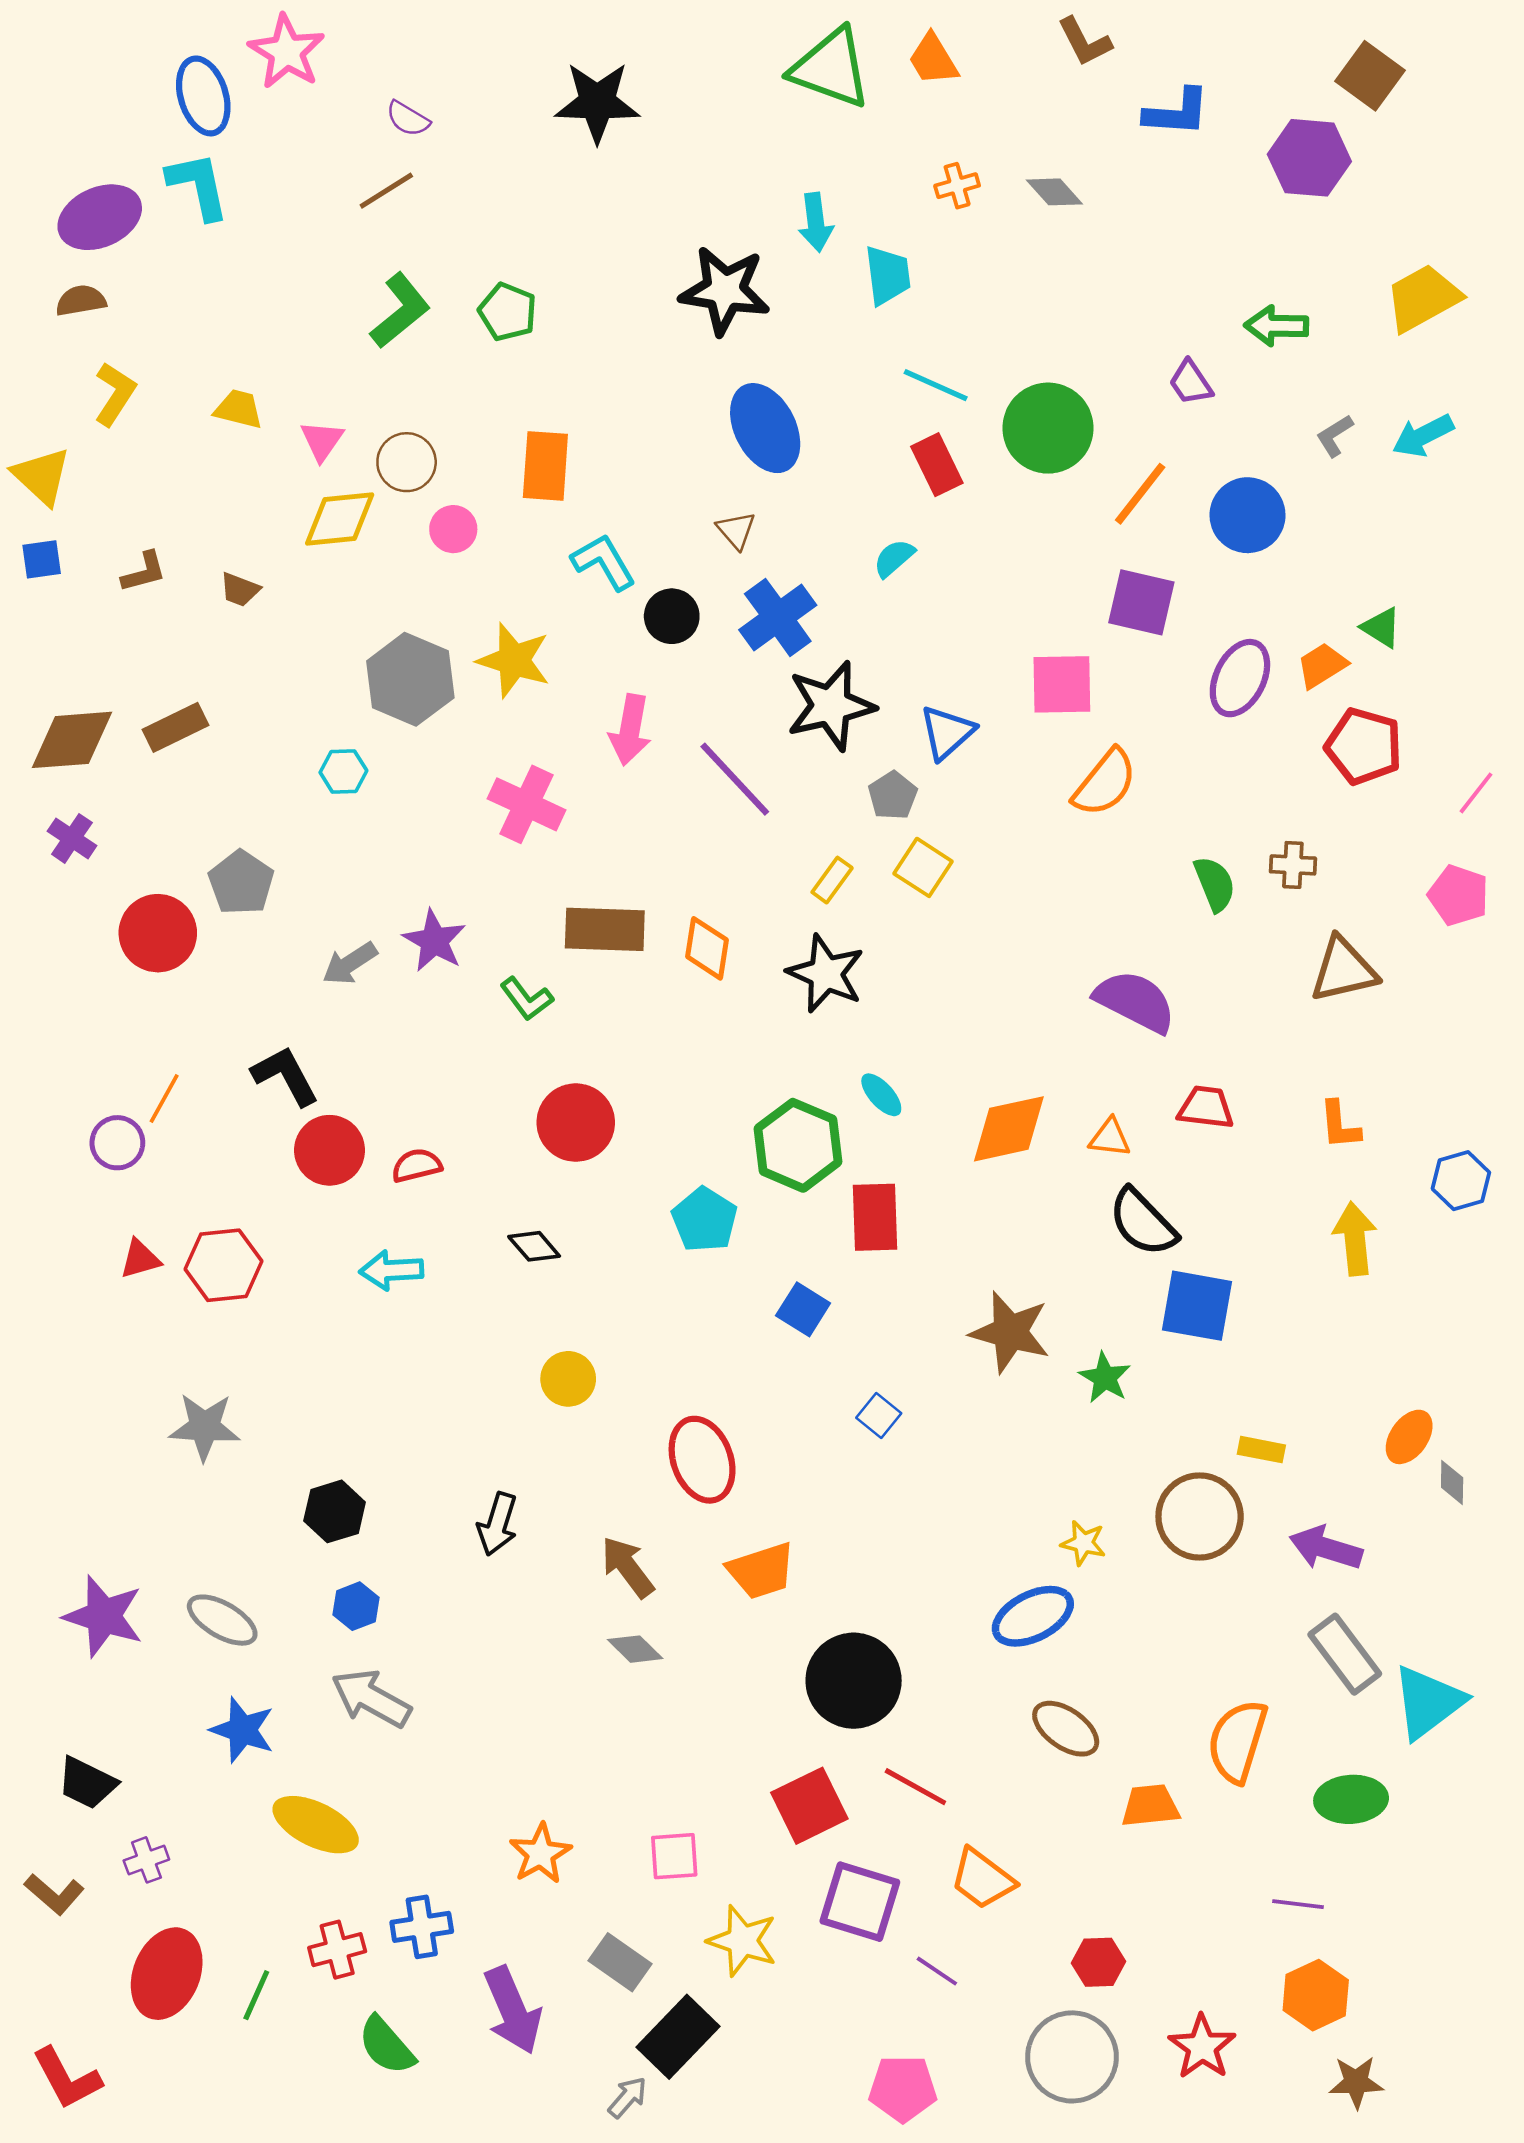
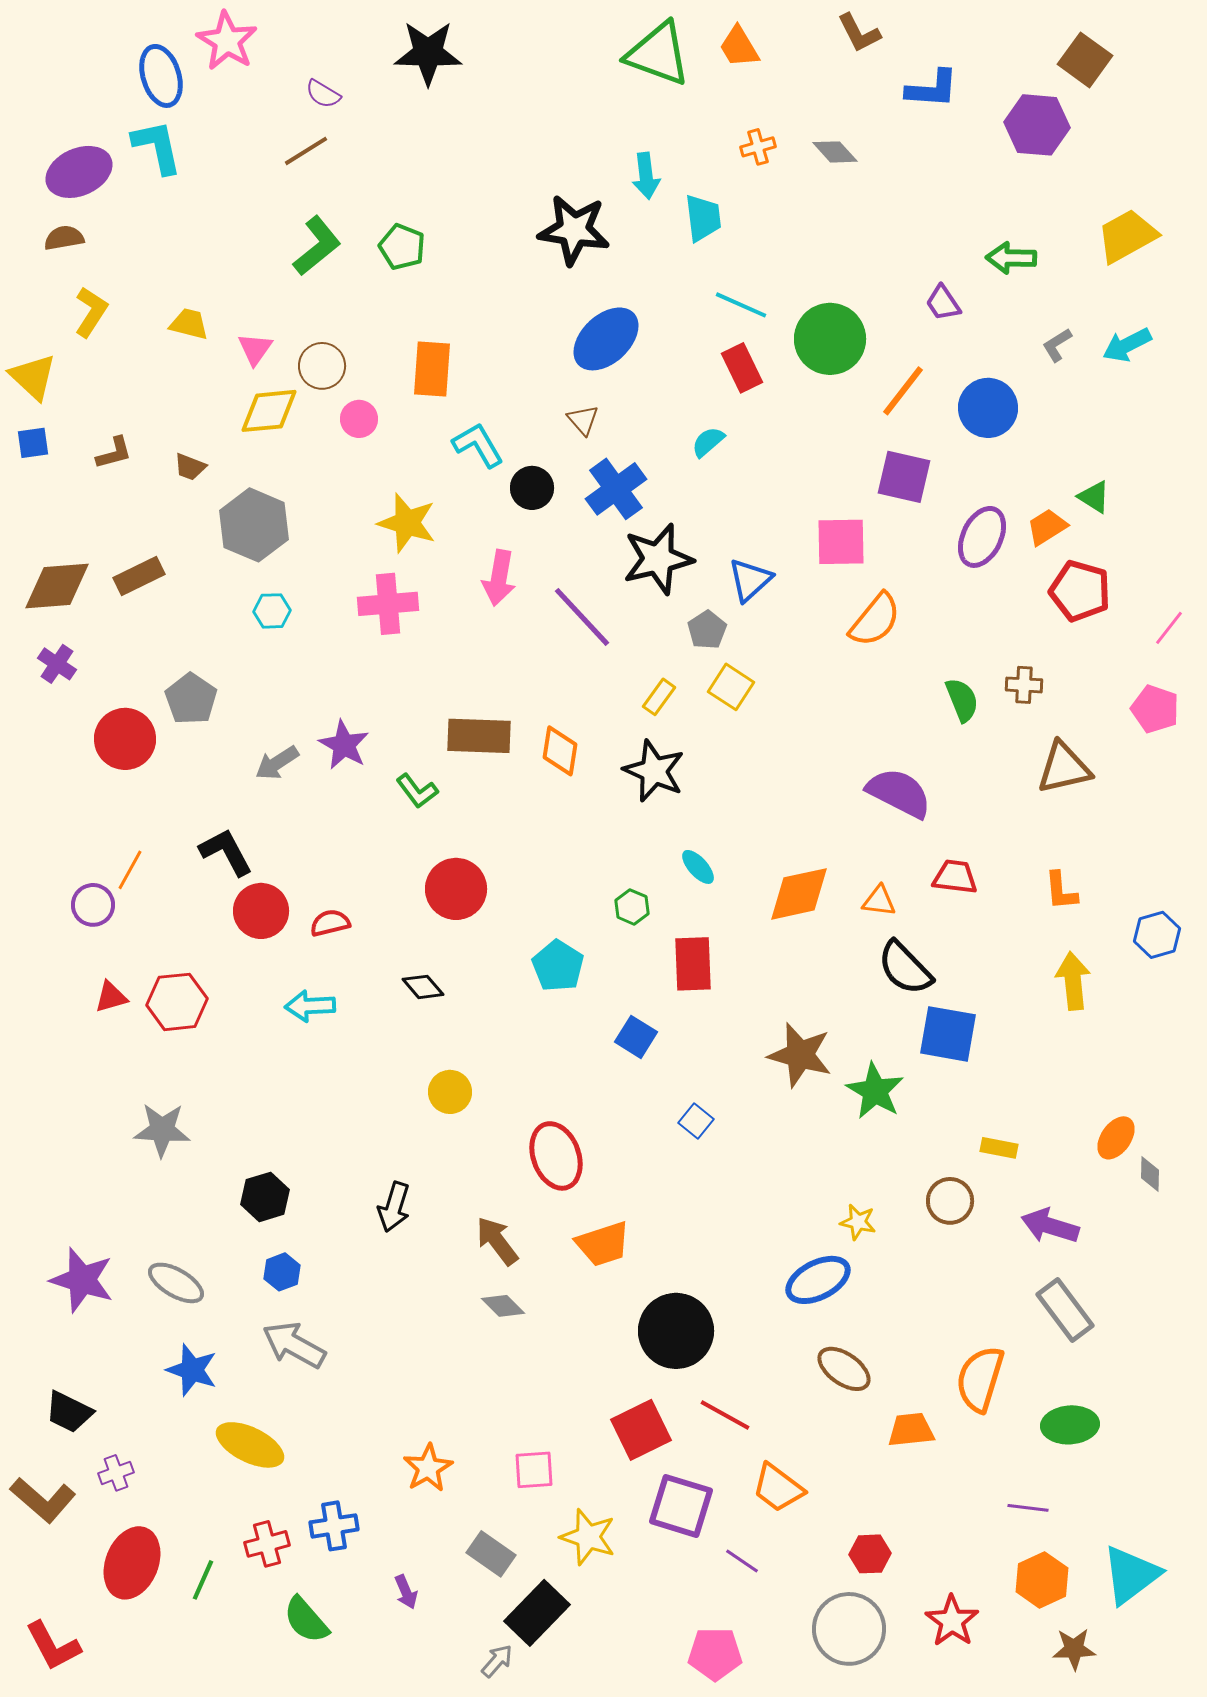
black star: (597, 102) -> (428, 53), moved
blue ellipse: (765, 428) -> (606, 339), turned 74
gray hexagon: (410, 679) -> (254, 525), moved
pink cross: (527, 804) -> (388, 604), moved, turned -30
green hexagon: (798, 1145) -> (632, 907), size x0.5
green star: (1105, 1378) -> (875, 1091), size x1.4
brown circle: (1200, 1517) -> (950, 1201), size x0.7
cyan triangle: (1428, 1702) -> (1131, 1575), moved
brown L-shape: (54, 1894) -> (43, 1500), size x1.4
purple arrow: (513, 2010) -> (406, 1592), size x0.5

